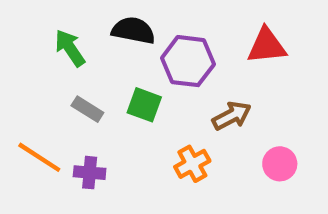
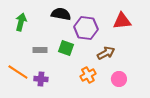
green arrow: (70, 48) -> (21, 22), moved, turned 48
gray rectangle: (87, 109) -> (40, 50), turned -32
pink circle: (280, 164) -> (119, 79), moved

